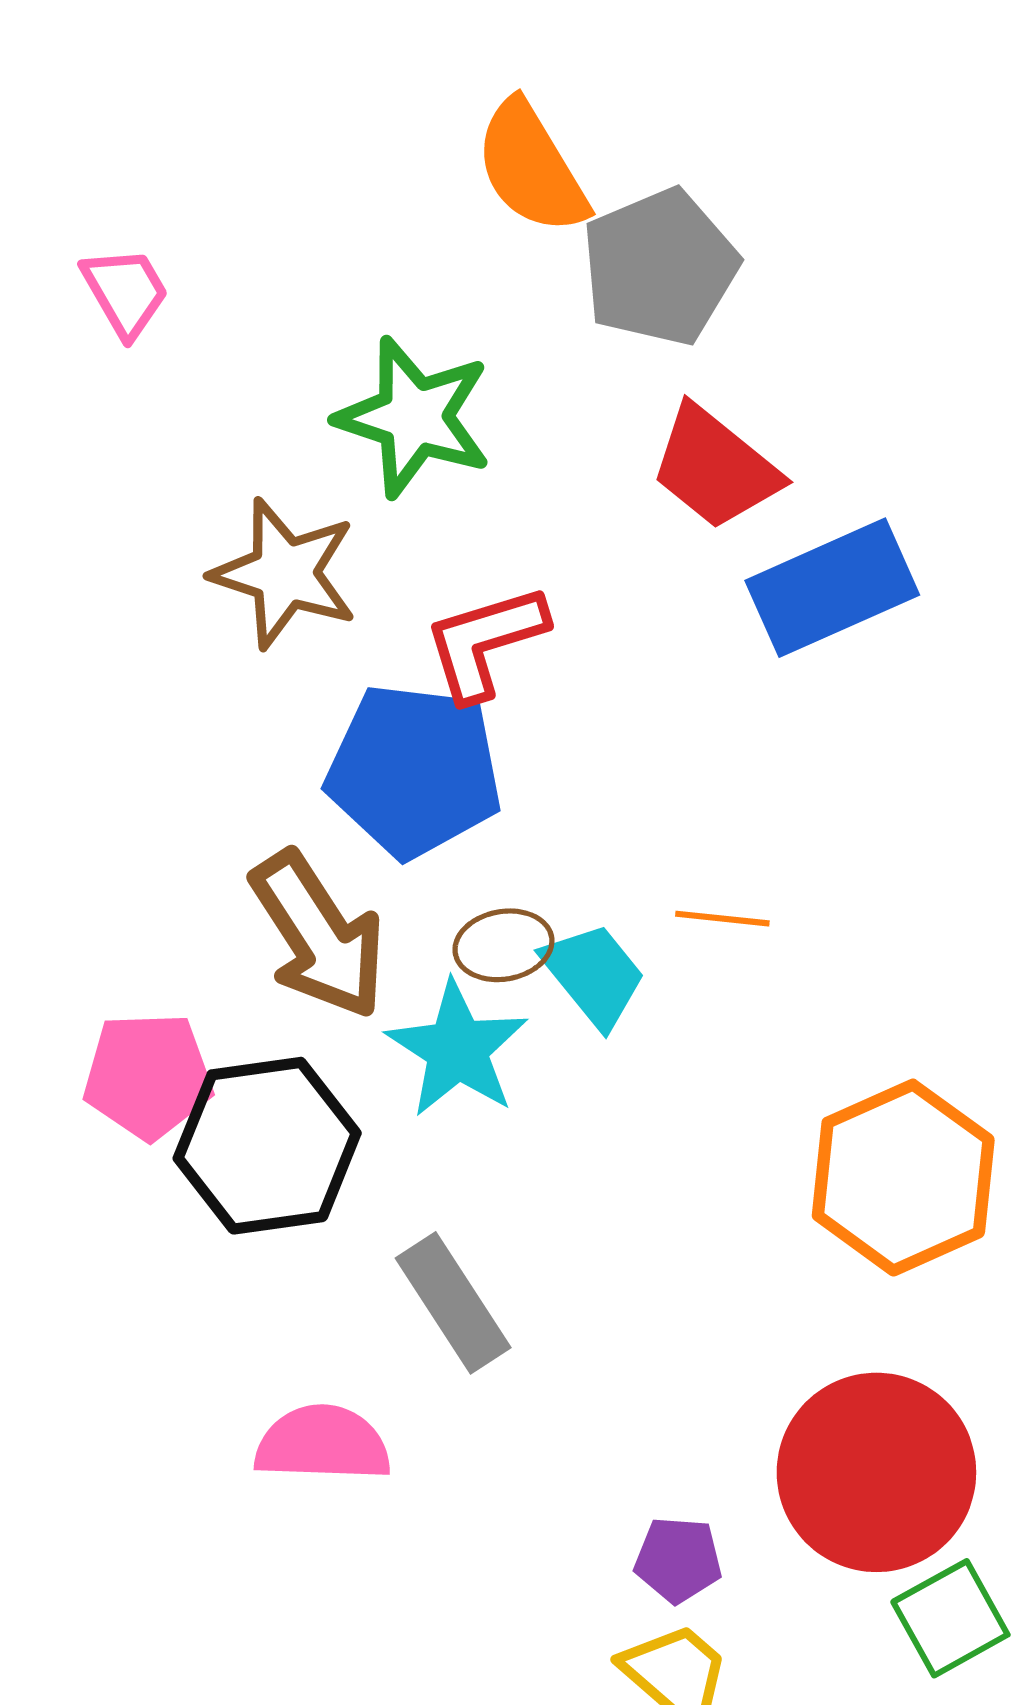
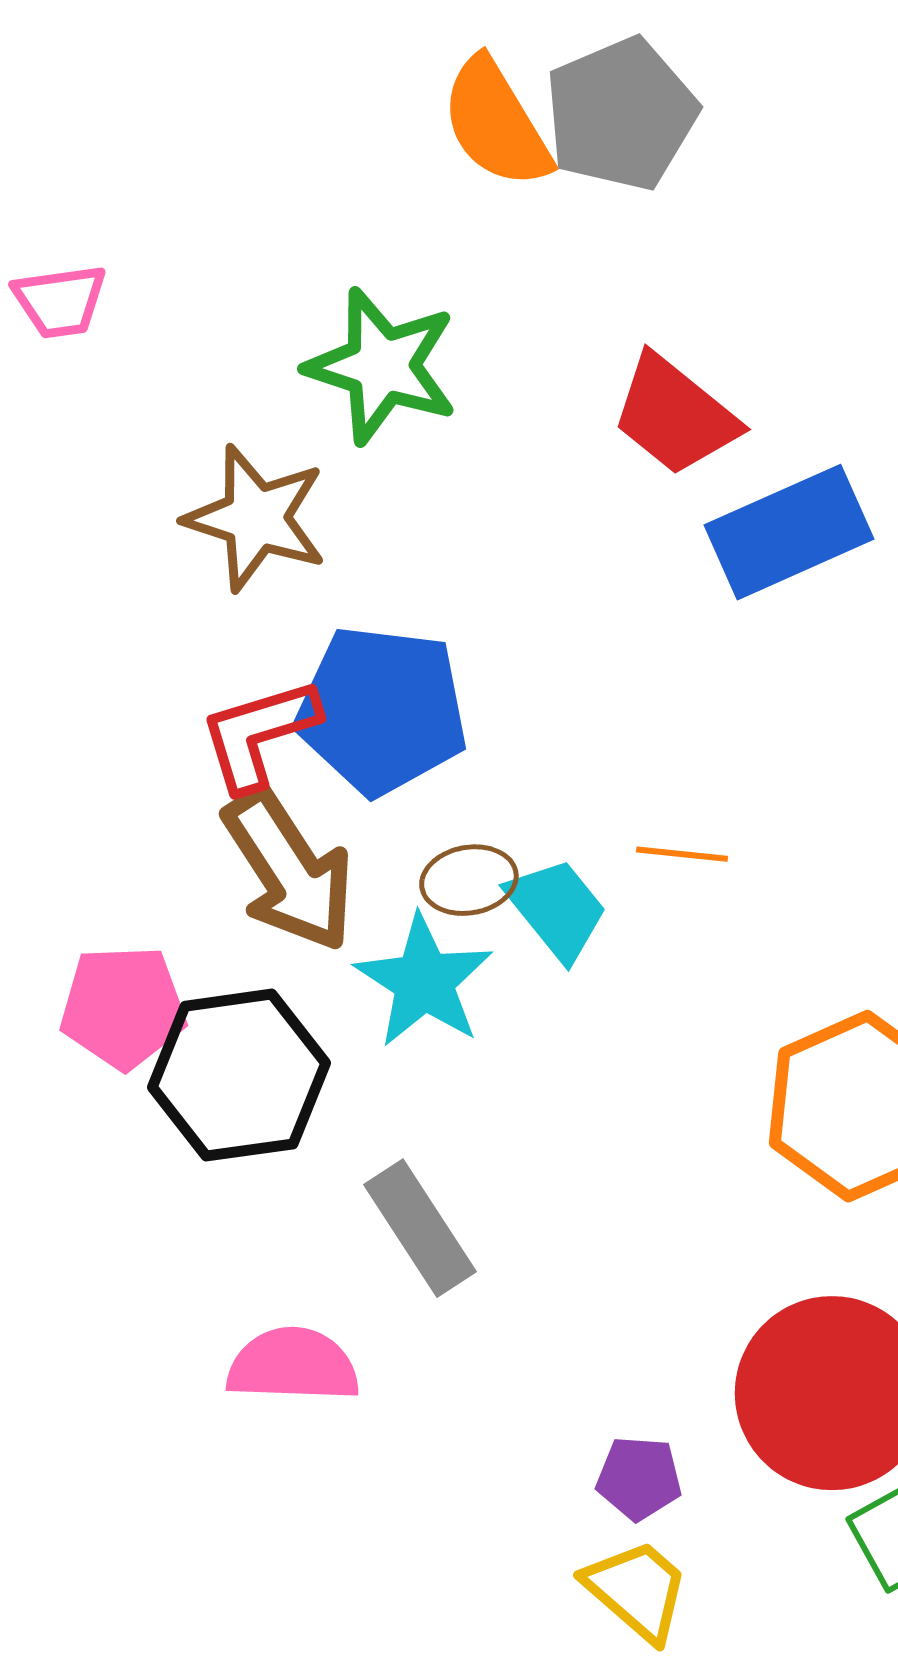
gray pentagon: (660, 267) -> (621, 114), moved
pink trapezoid: (125, 292) -> (60, 301), moved, turned 112
red L-shape: (485, 642) -> (259, 734), moved

